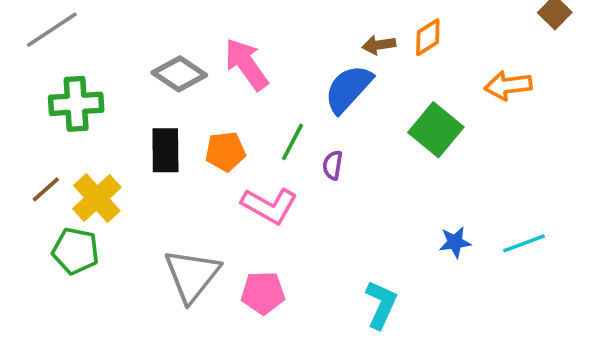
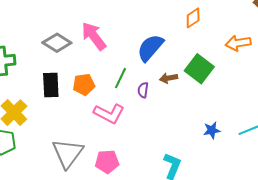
brown arrow: (379, 45) -> (169, 78), moved

